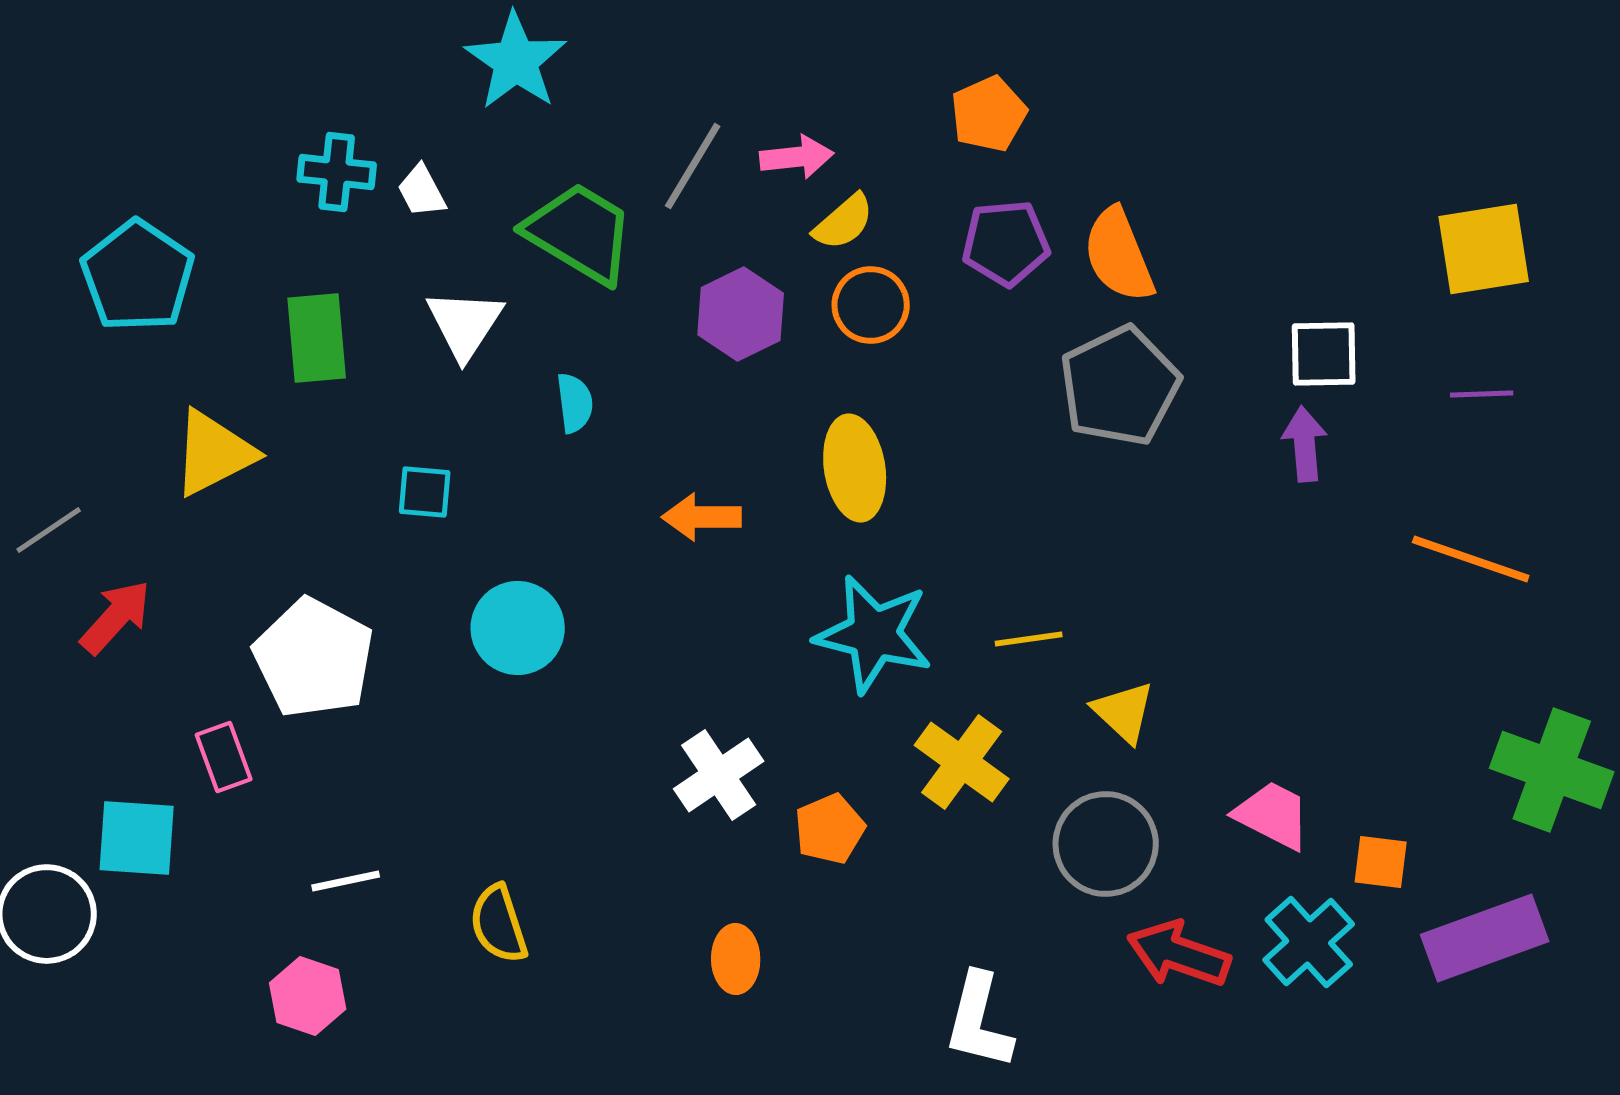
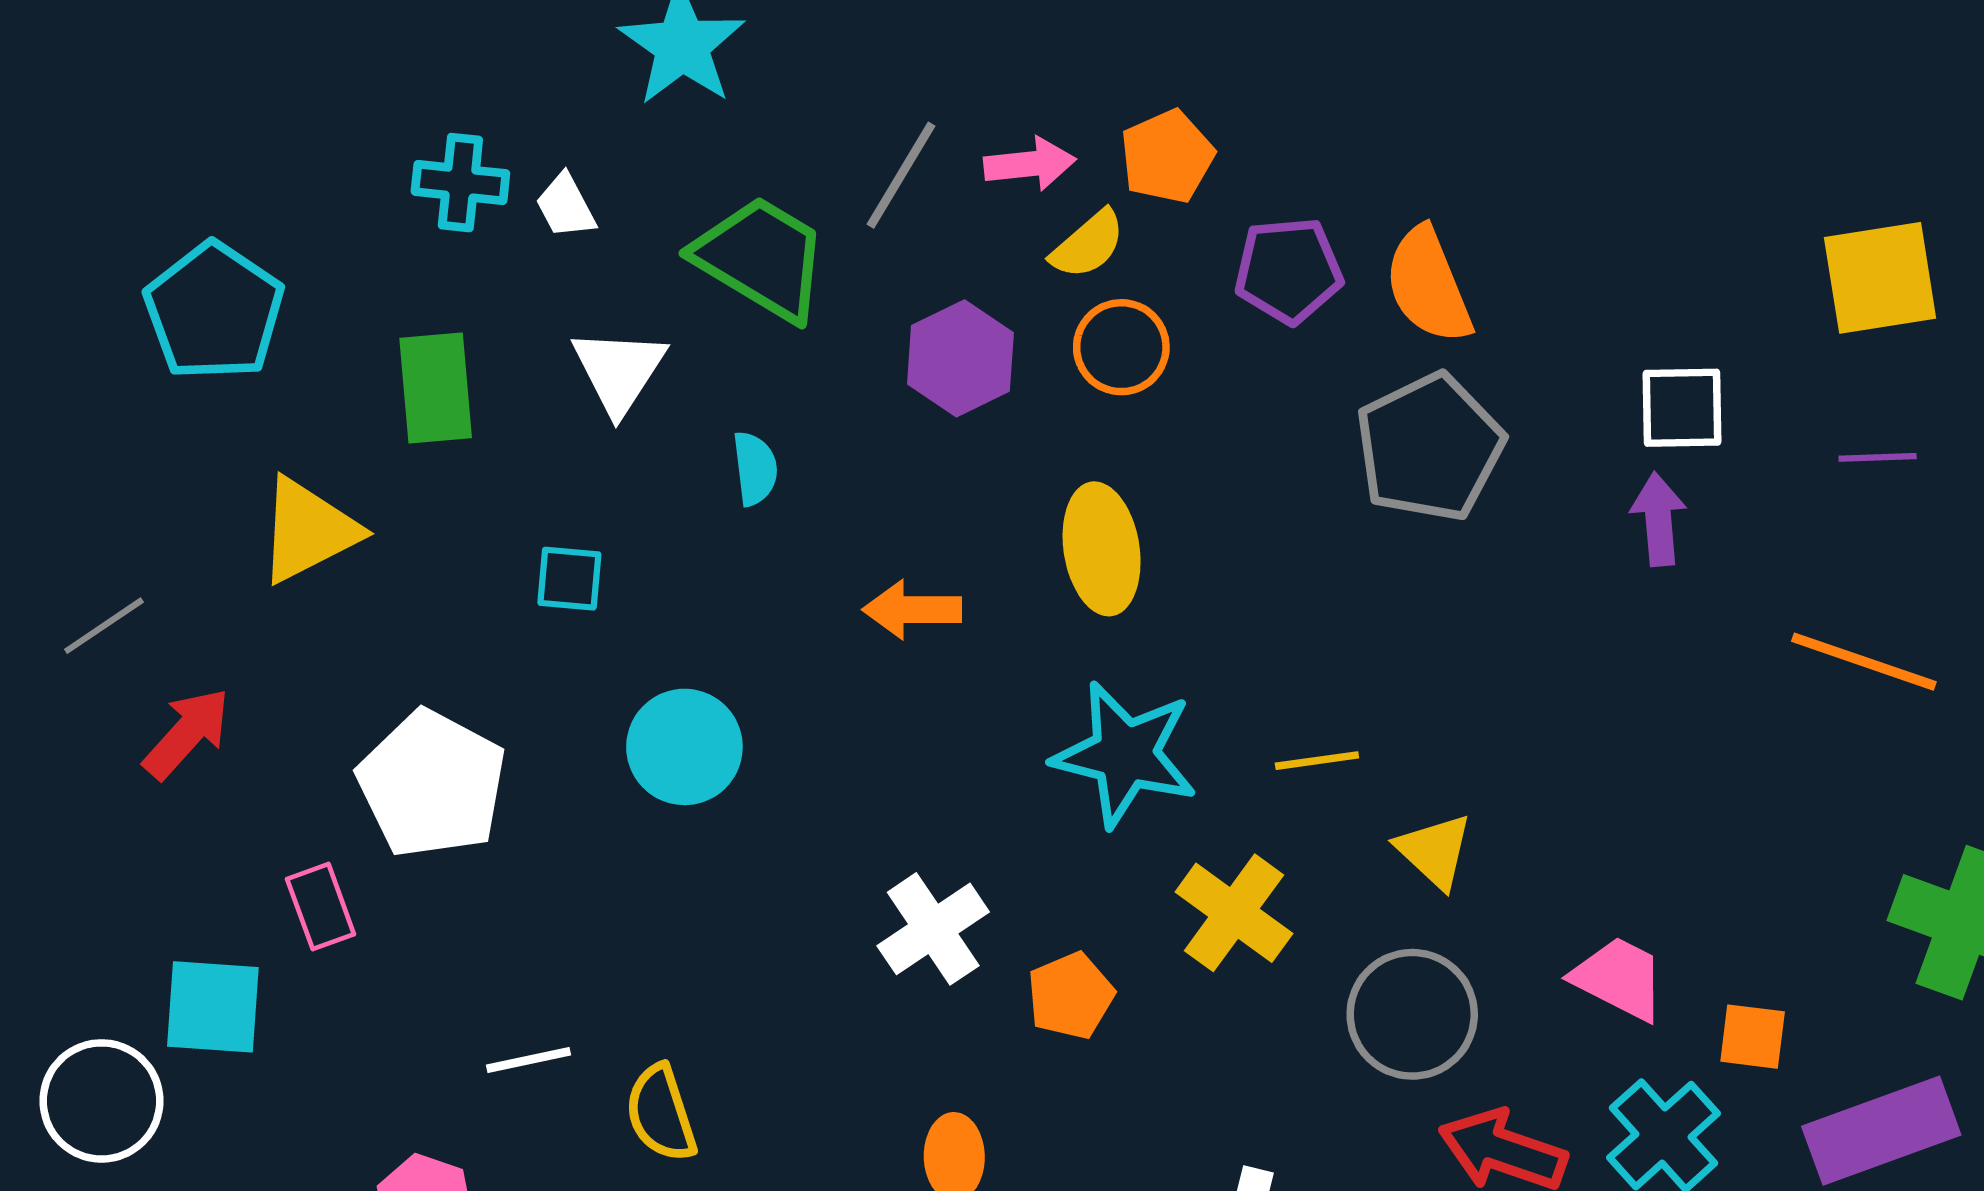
orange pentagon: (989, 114) -> (1167, 157), moved
white line: (346, 881) -> (528, 1060), moved

